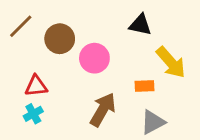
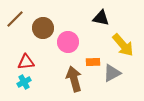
orange rectangle: (144, 86) -> (93, 62), moved
brown arrow: (103, 110) -> (74, 79), turned -45
gray triangle: (153, 122) -> (112, 73), moved

